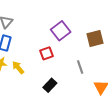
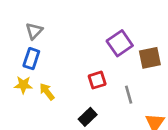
purple square: (61, 31) -> (120, 43), moved
red square: (47, 53) -> (97, 80), moved

